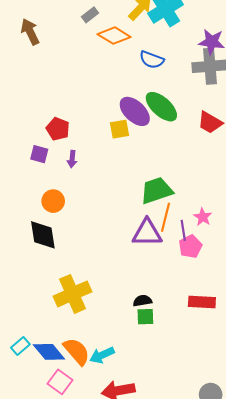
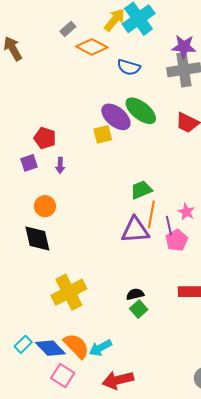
purple square: (39, 154) -> (29, 163), turned -30
green trapezoid: (156, 190) -> (141, 190), size x0.7
green square: (145, 317) -> (139, 309), turned -36

